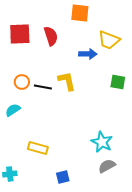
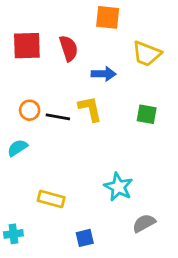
blue arrow: (88, 54) -> (104, 74), moved
green square: (118, 82) -> (147, 114), moved
cyan star: (102, 142) -> (118, 187), moved

